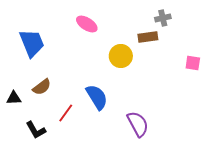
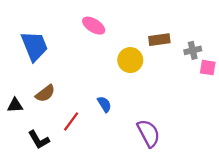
gray cross: (163, 18) -> (193, 50), moved
blue semicircle: (97, 97) -> (104, 104), size x0.6

